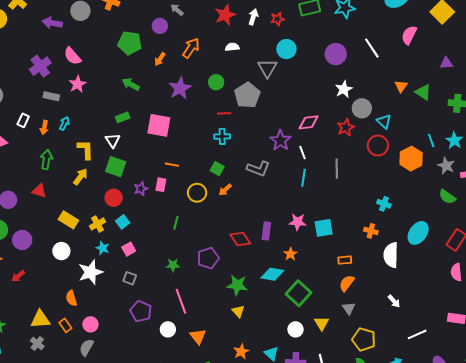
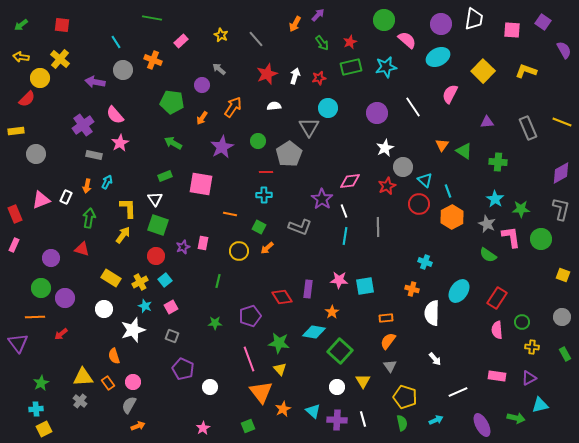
white rectangle: (23, 120) -> (66, 197), moved
cyan line: (431, 140) -> (448, 191), moved
orange line: (172, 165) -> (230, 214), moved
pink line: (181, 301) -> (249, 359), moved
orange triangle: (198, 336) -> (261, 392), moved, size x1.4

